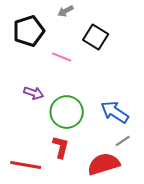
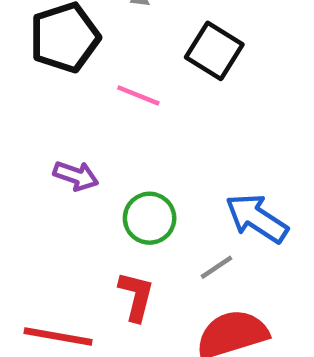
green circle: (67, 112) -> (150, 218), size x0.7
gray line: (123, 141) -> (216, 267), moved

